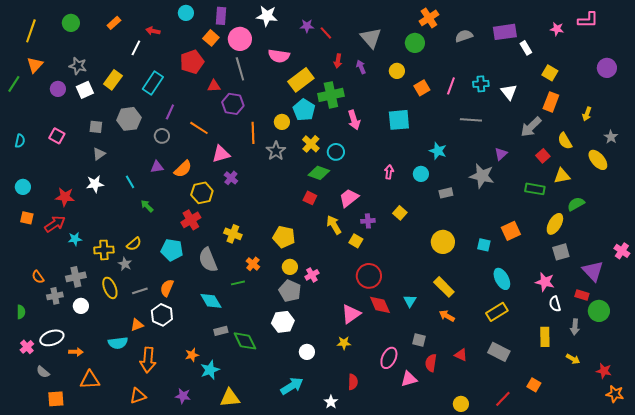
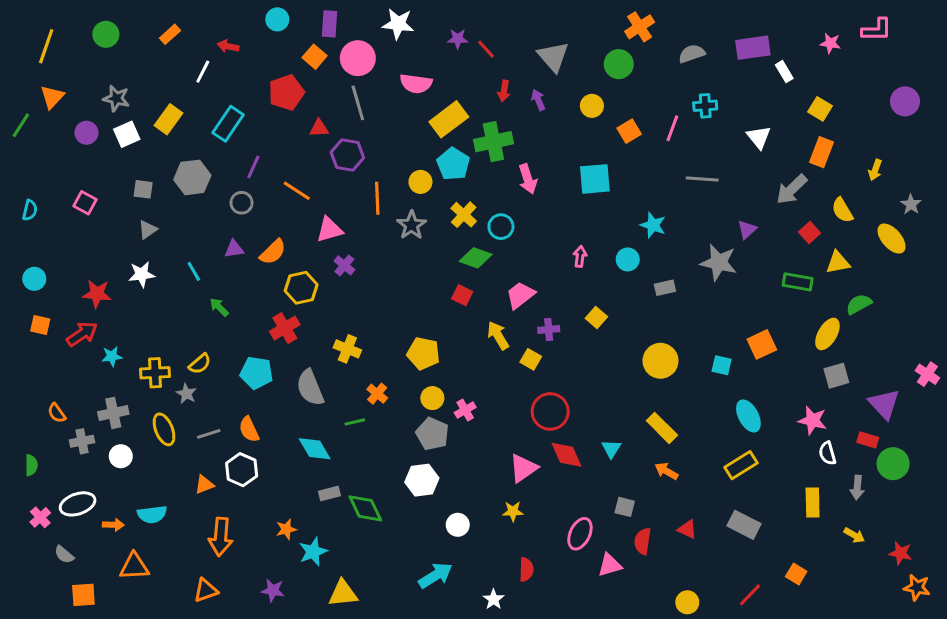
cyan cross: (481, 84) -> (705, 106), moved
orange semicircle: (167, 288) -> (249, 429), turned -48
cyan semicircle: (118, 343) -> (152, 514), moved

